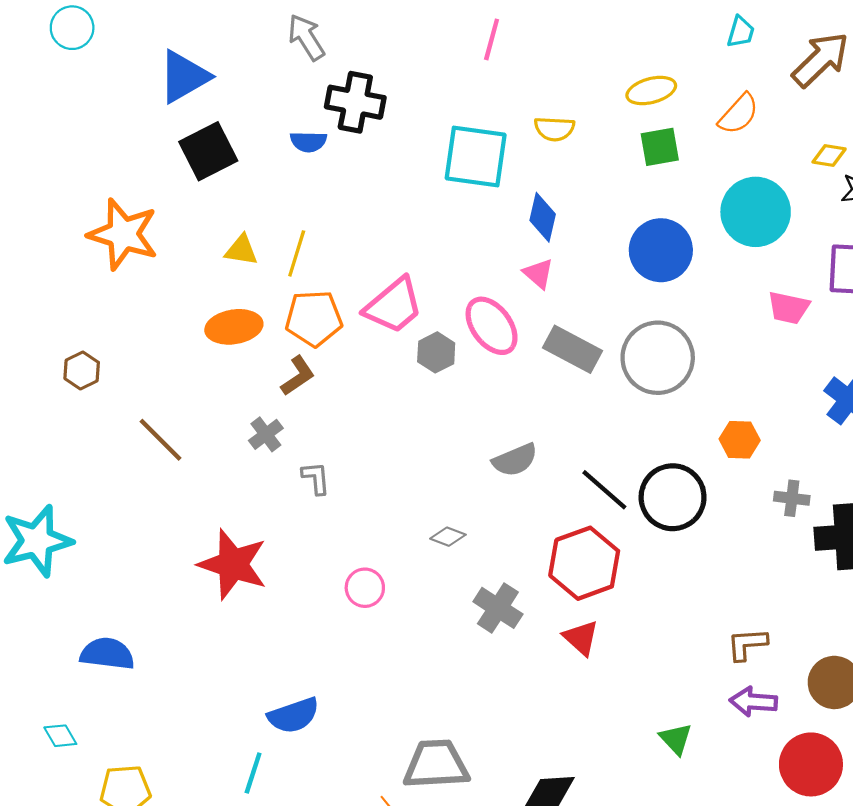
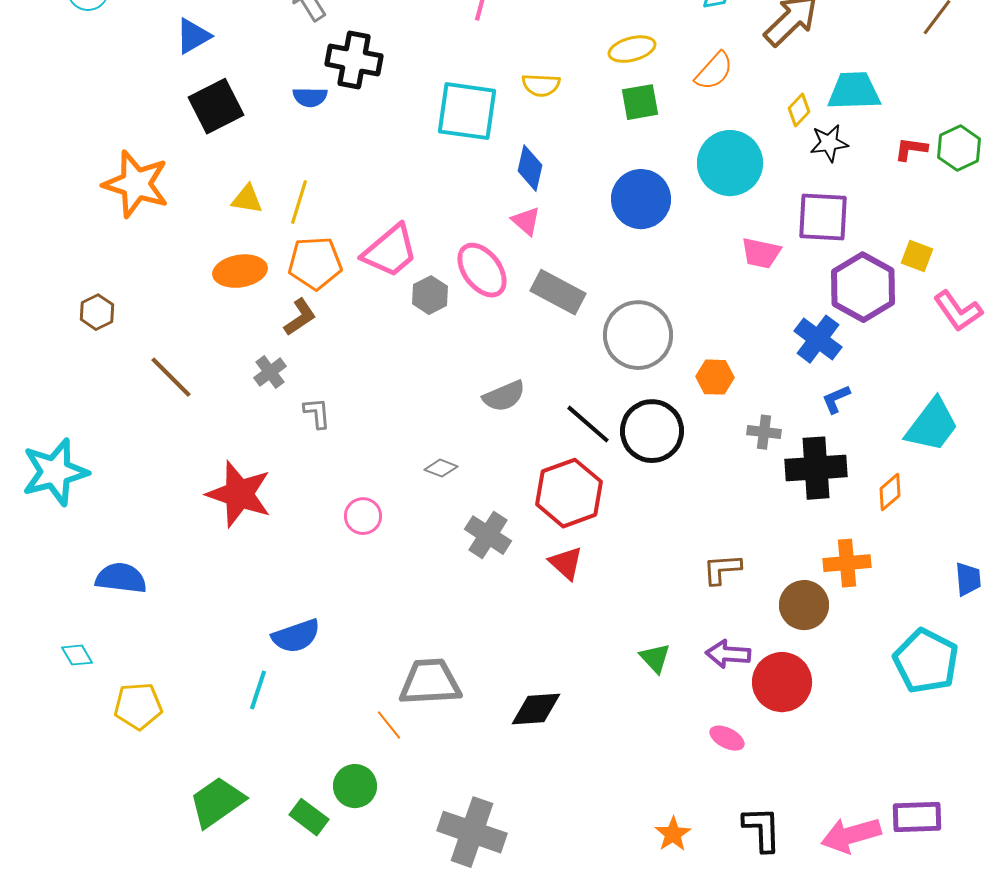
blue triangle: (184, 77) -> (193, 36), size x0.7
yellow diamond: (829, 155) -> (799, 110), turned -56
gray circle: (658, 358) -> (638, 335), moved
purple arrow: (753, 702) -> (728, 654), moved

